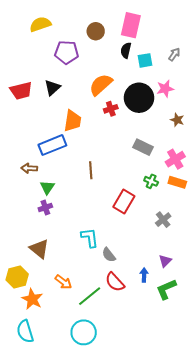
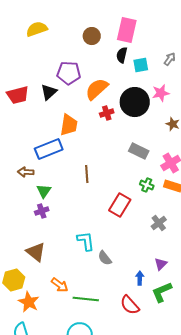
purple pentagon: (66, 52) -> (69, 73), moved
red semicircle: (115, 282) -> (130, 305), moved
green line: (90, 296) -> (86, 299), turned 45

